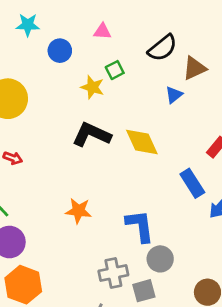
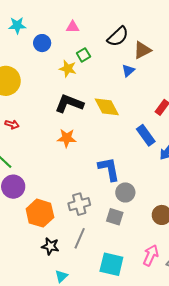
orange star: (78, 211) -> (67, 138), moved
gray cross: (113, 273) -> (79, 204), moved
orange hexagon: (23, 285) -> (40, 213), moved
gray square: (144, 291) -> (115, 217), turned 36

